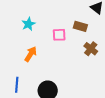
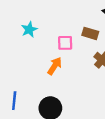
orange arrow: (31, 54) -> (55, 66), moved

